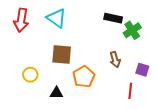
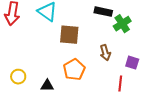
brown square: (62, 54) -> (69, 35), moved
yellow circle: (30, 75) -> (18, 77), moved

